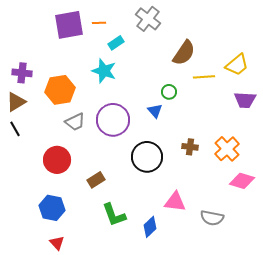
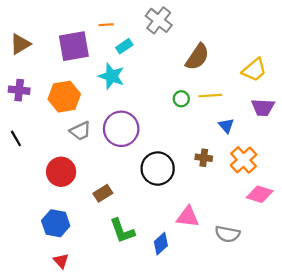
purple square: (69, 25) -> (74, 46), moved
purple cross: (22, 73) -> (19, 90), moved
yellow line: (204, 77) -> (210, 96), moved
brown triangle: (16, 102) -> (20, 44), moved
blue triangle: (155, 111) -> (226, 126), moved

